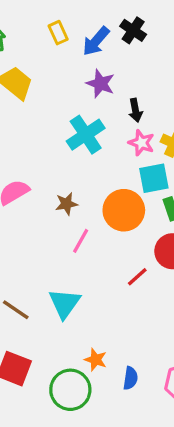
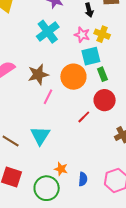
black arrow: (136, 110) -> (89, 10), moved
brown star: (66, 204) -> (38, 74), size x1.5

